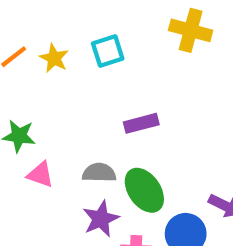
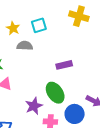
purple rectangle: (141, 123) -> (64, 65), moved
gray semicircle: (99, 173) -> (25, 46), moved

